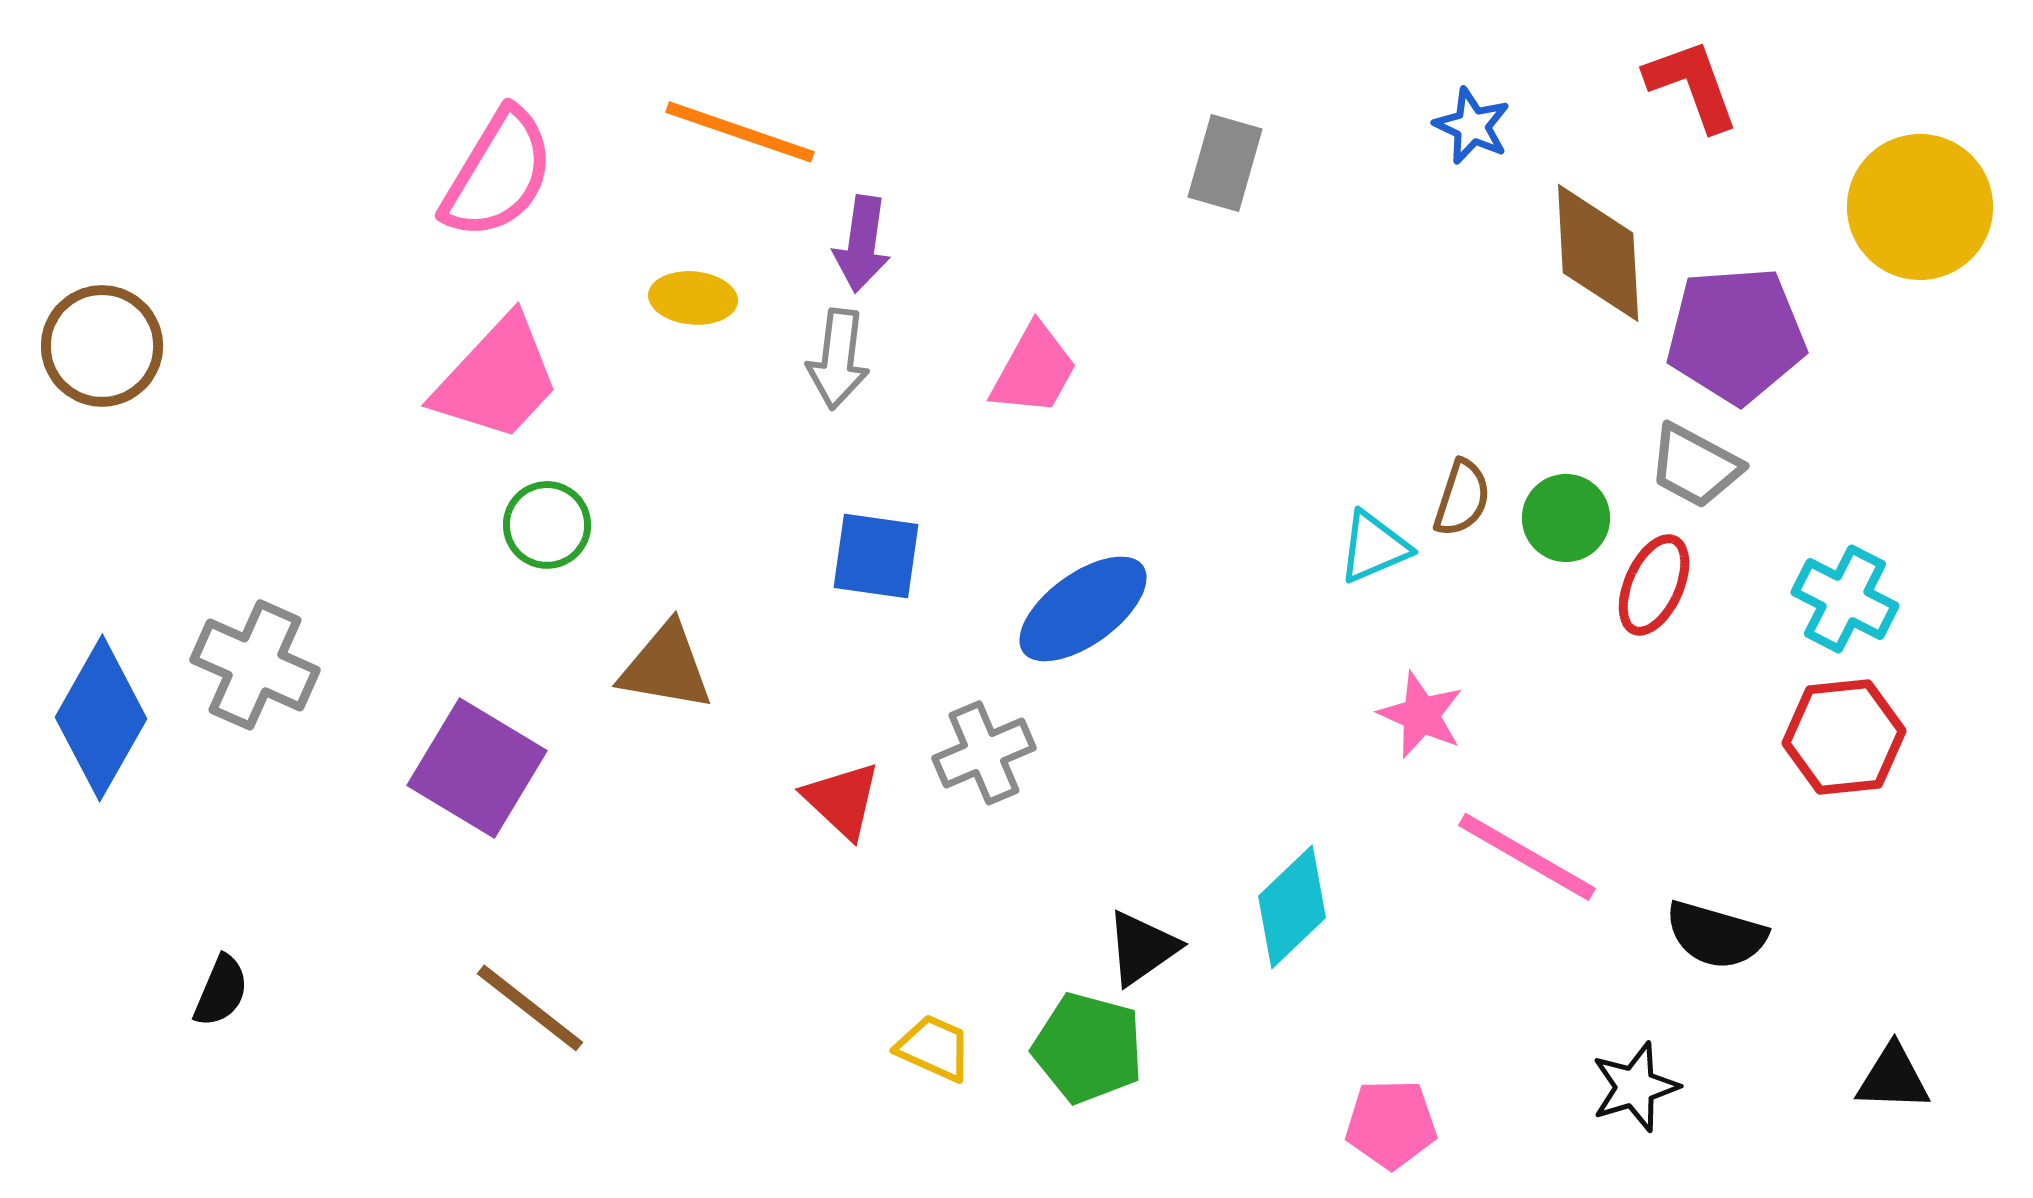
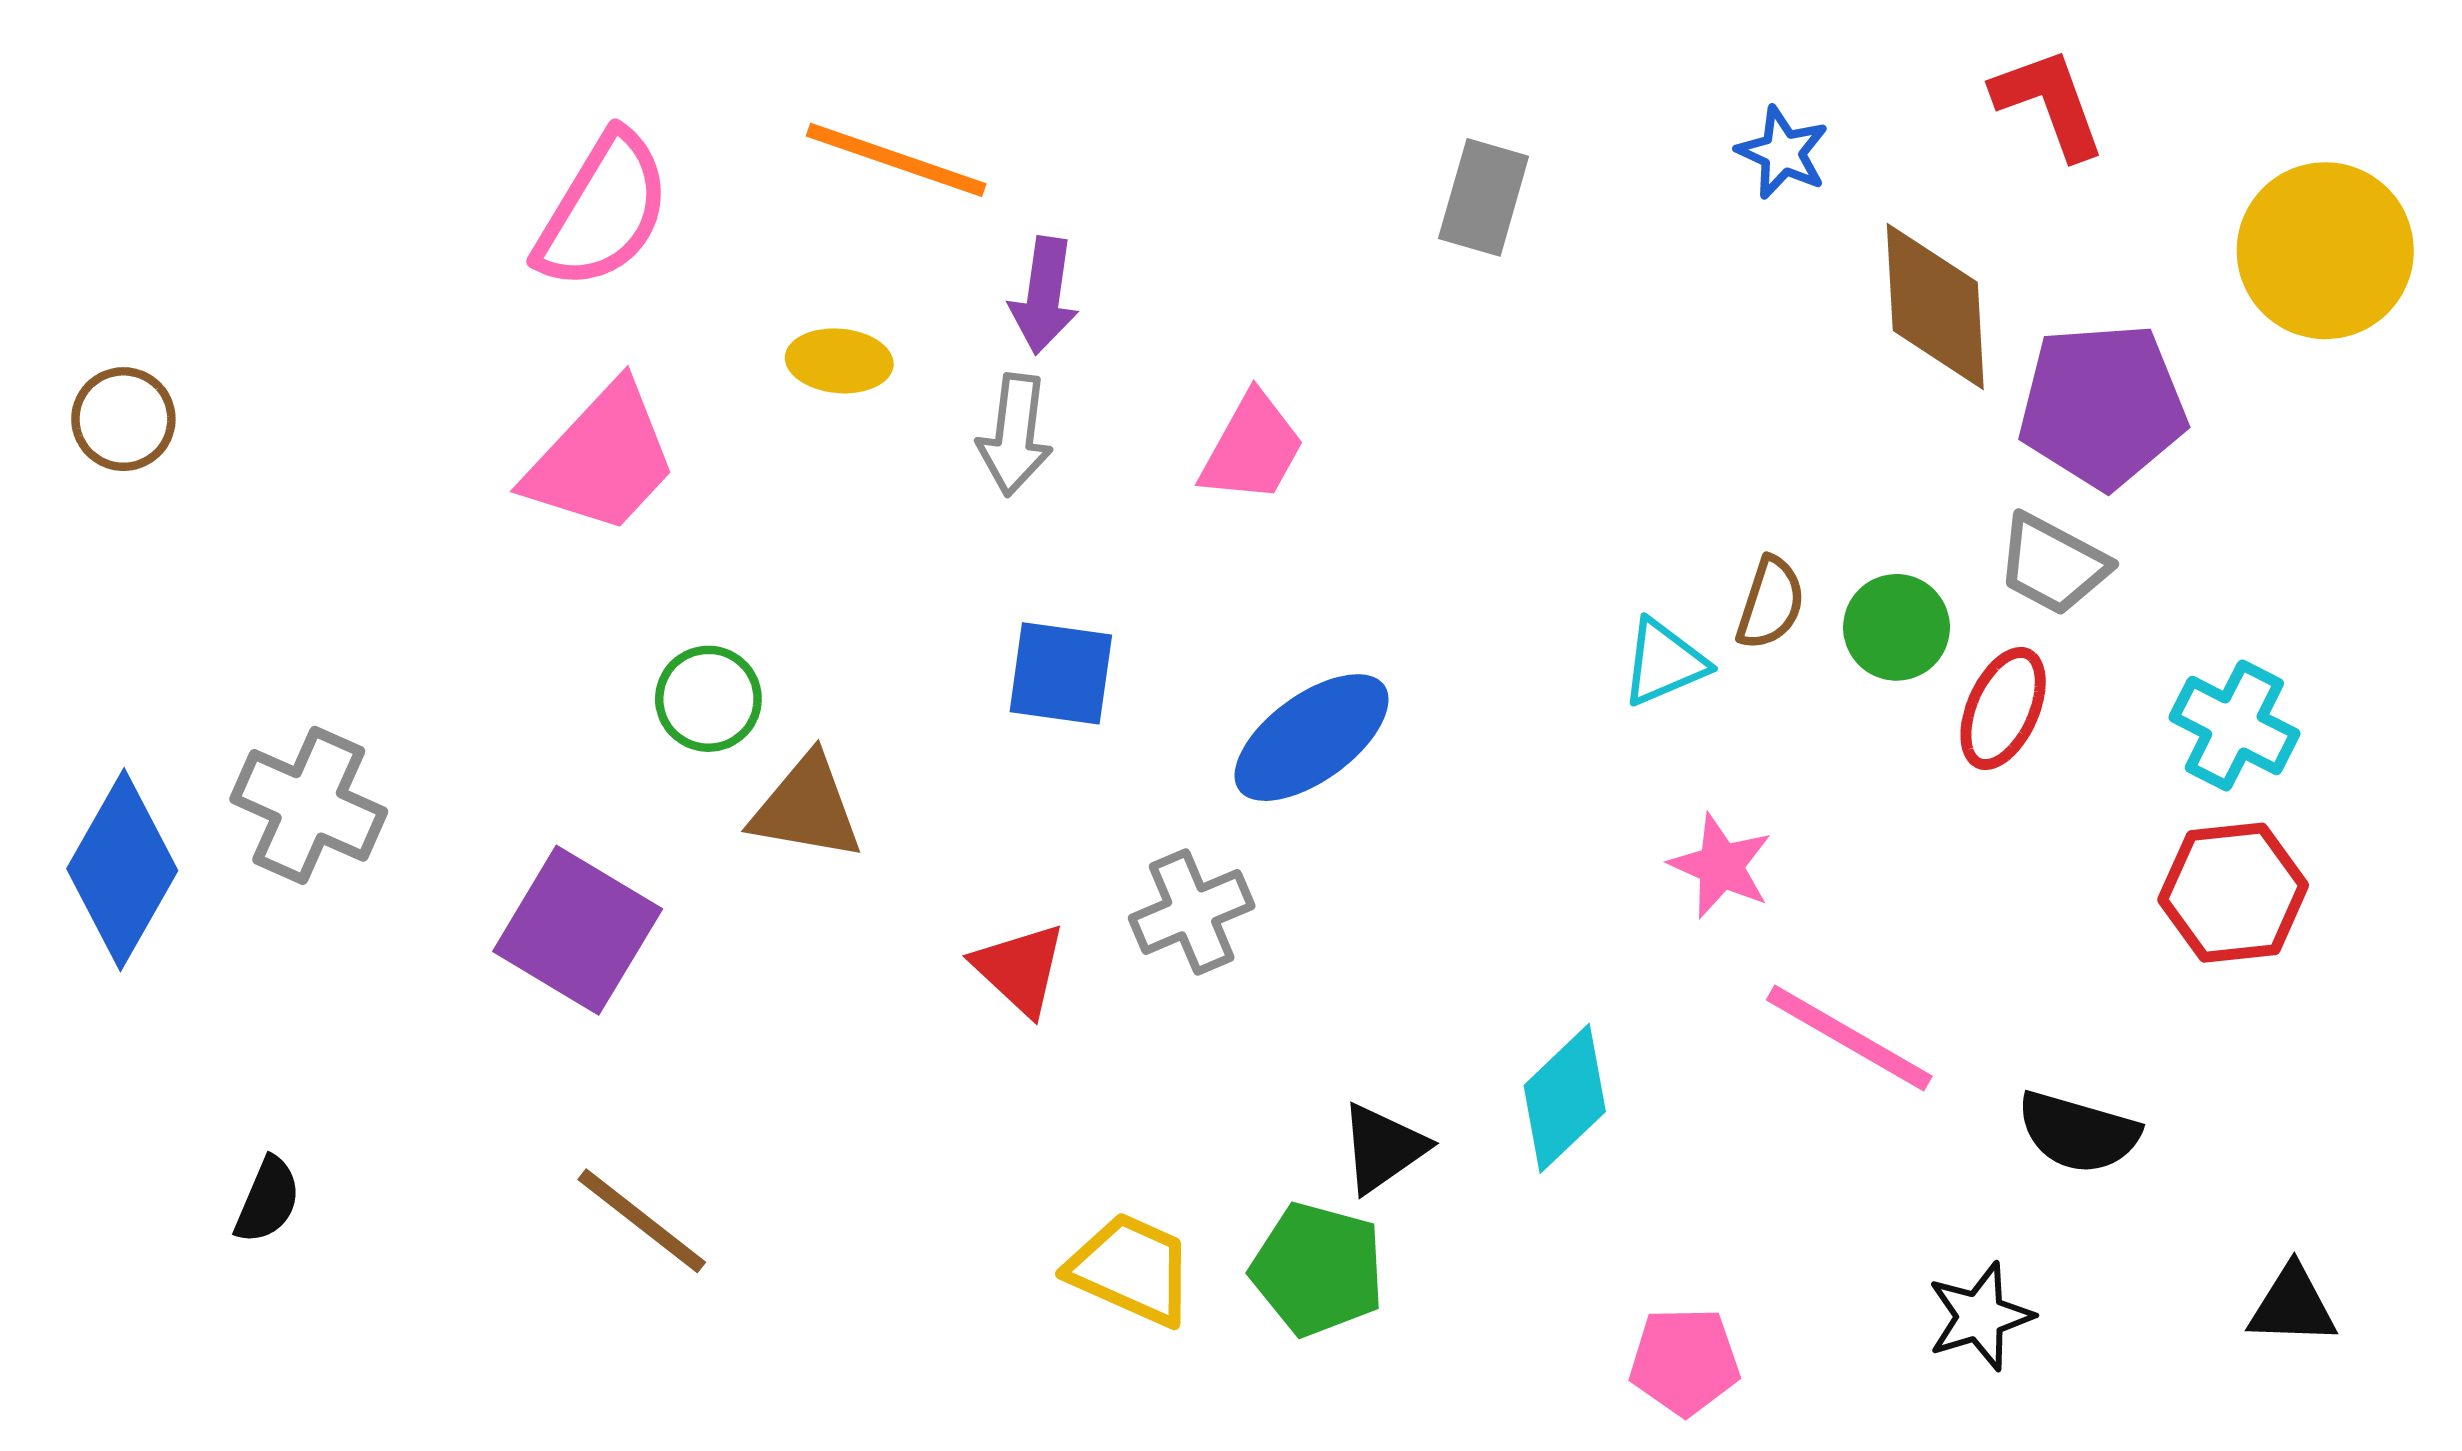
brown circle: (102, 346) -> (123, 419), size x0.7
green circle: (547, 525) -> (708, 699), moved
yellow trapezoid: (934, 1048) -> (1131, 1269), size x1.4

